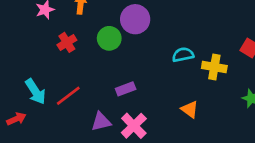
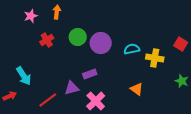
purple circle: (135, 19) -> (101, 43), moved
red line: (68, 96) -> (48, 100), moved
purple triangle: (101, 122) -> (72, 88), moved

